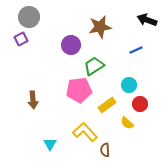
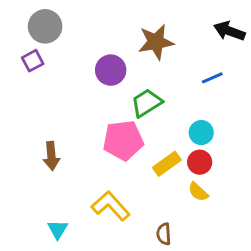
red circle: (140, 104) -> (200, 162), moved
yellow L-shape: (85, 132) -> (111, 206), moved
cyan triangle: (50, 144) -> (58, 229), moved

